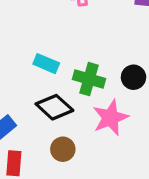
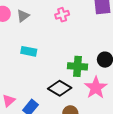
cyan rectangle: (46, 64) -> (29, 51), moved

